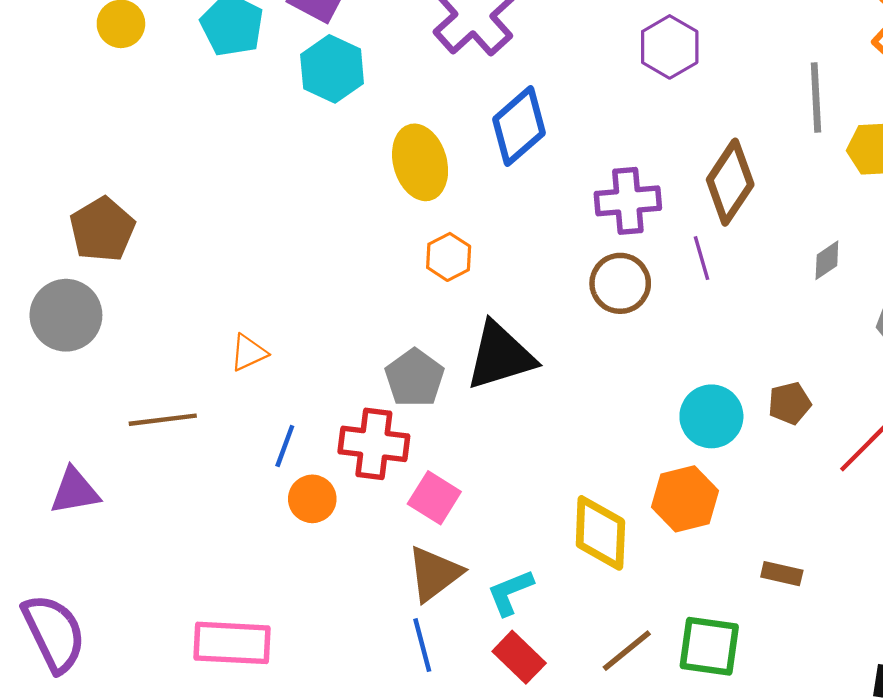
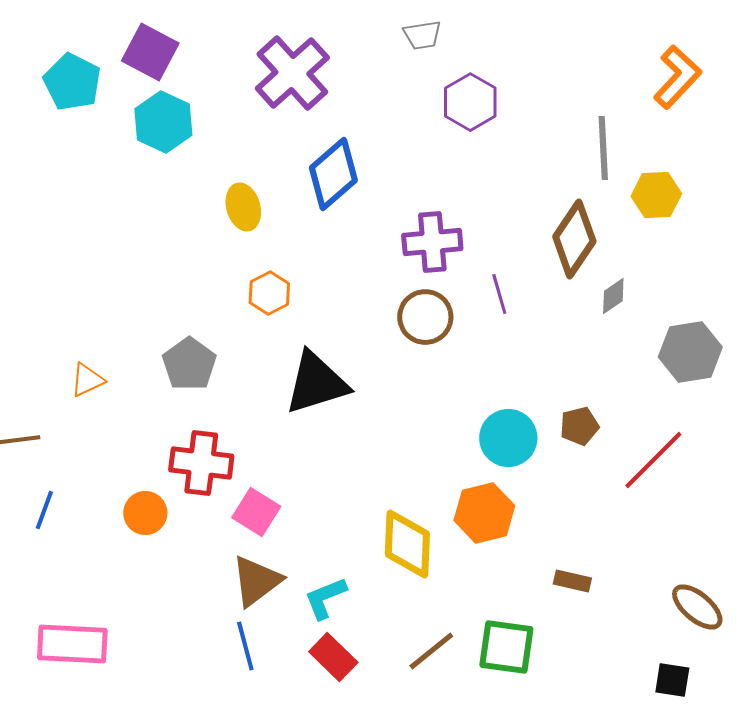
yellow ellipse: (420, 162) -> (243, 207), size x0.7
brown diamond: (730, 182) -> (574, 239), moved
gray pentagon: (415, 378) -> (189, 364), moved
blue line: (285, 446) -> (44, 510), moved

